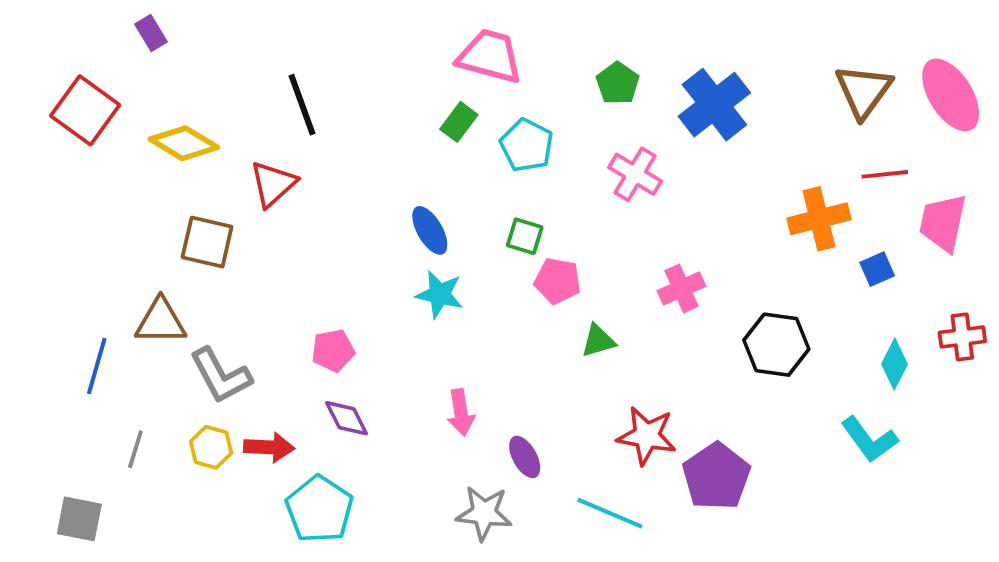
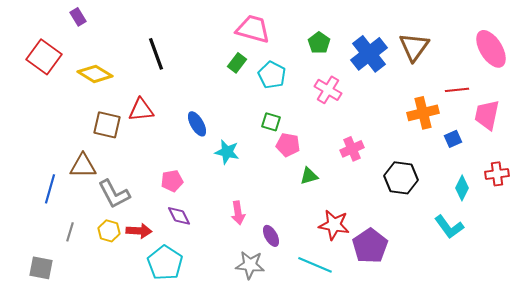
brown triangle: (864, 91) -> (414, 47), moved
red triangle: (273, 184) -> (141, 110), moved, turned 36
blue ellipse: (430, 230) -> (197, 124), moved

